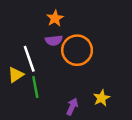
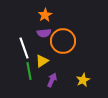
yellow triangle: (16, 75) -> (42, 61), moved
purple arrow: (72, 107) -> (52, 80), moved

